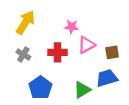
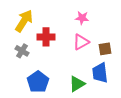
pink star: (71, 27) -> (82, 18), moved
red cross: (58, 52) -> (46, 37), moved
blue trapezoid: (107, 78) -> (100, 73), turned -80

